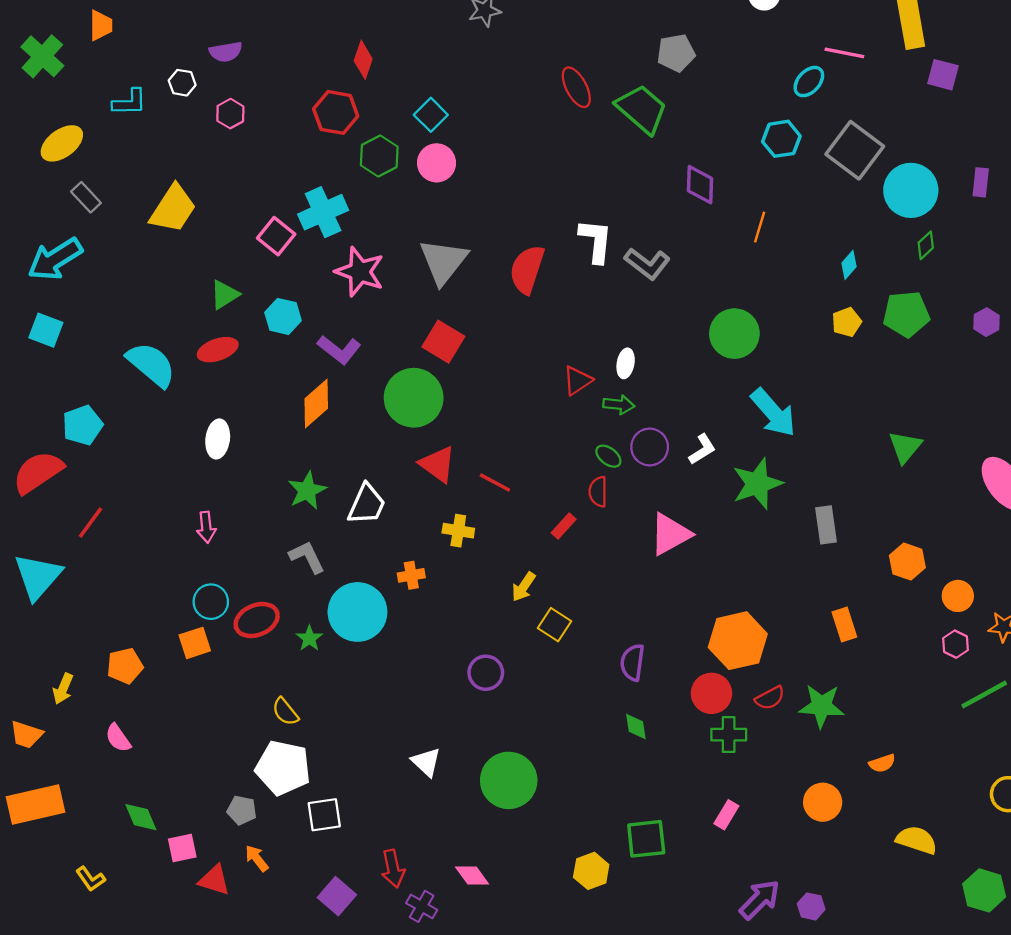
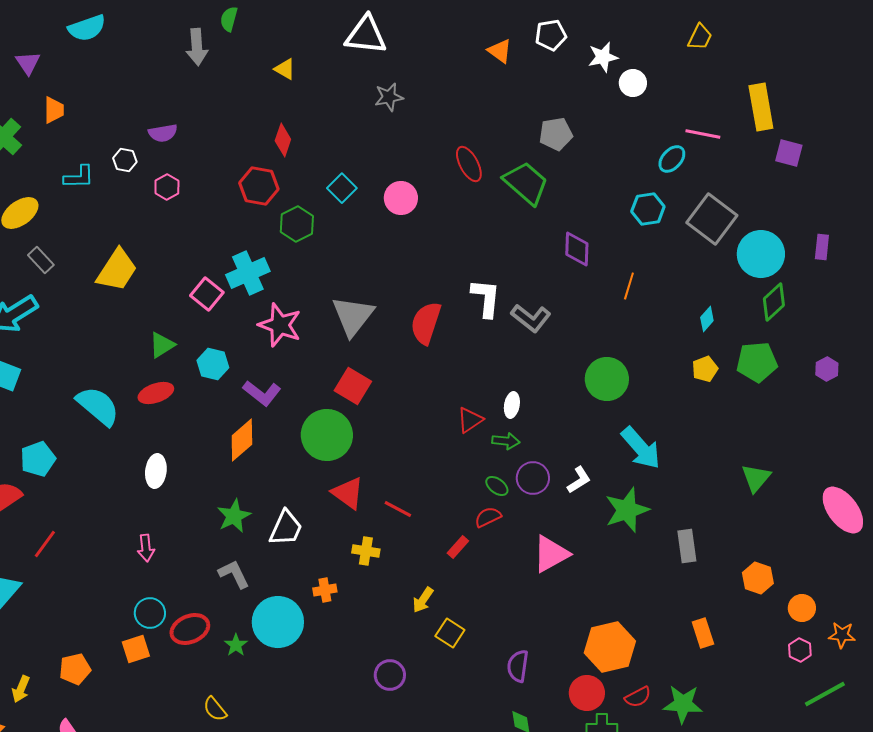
pink circle: (437, 163) -> (401, 198), moved
green diamond: (926, 245) -> (774, 302), size x1.5
red semicircle: (598, 492) -> (488, 517), turned 64

